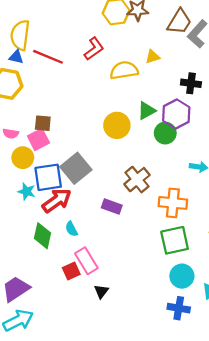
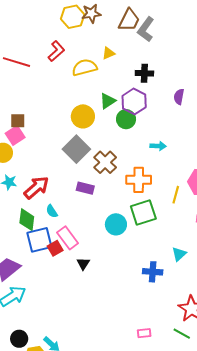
gray square: (76, 168) -> (76, 149), moved
blue square: (48, 177) -> (39, 240), moved
cyan circle: (182, 276) -> (116, 224), moved

